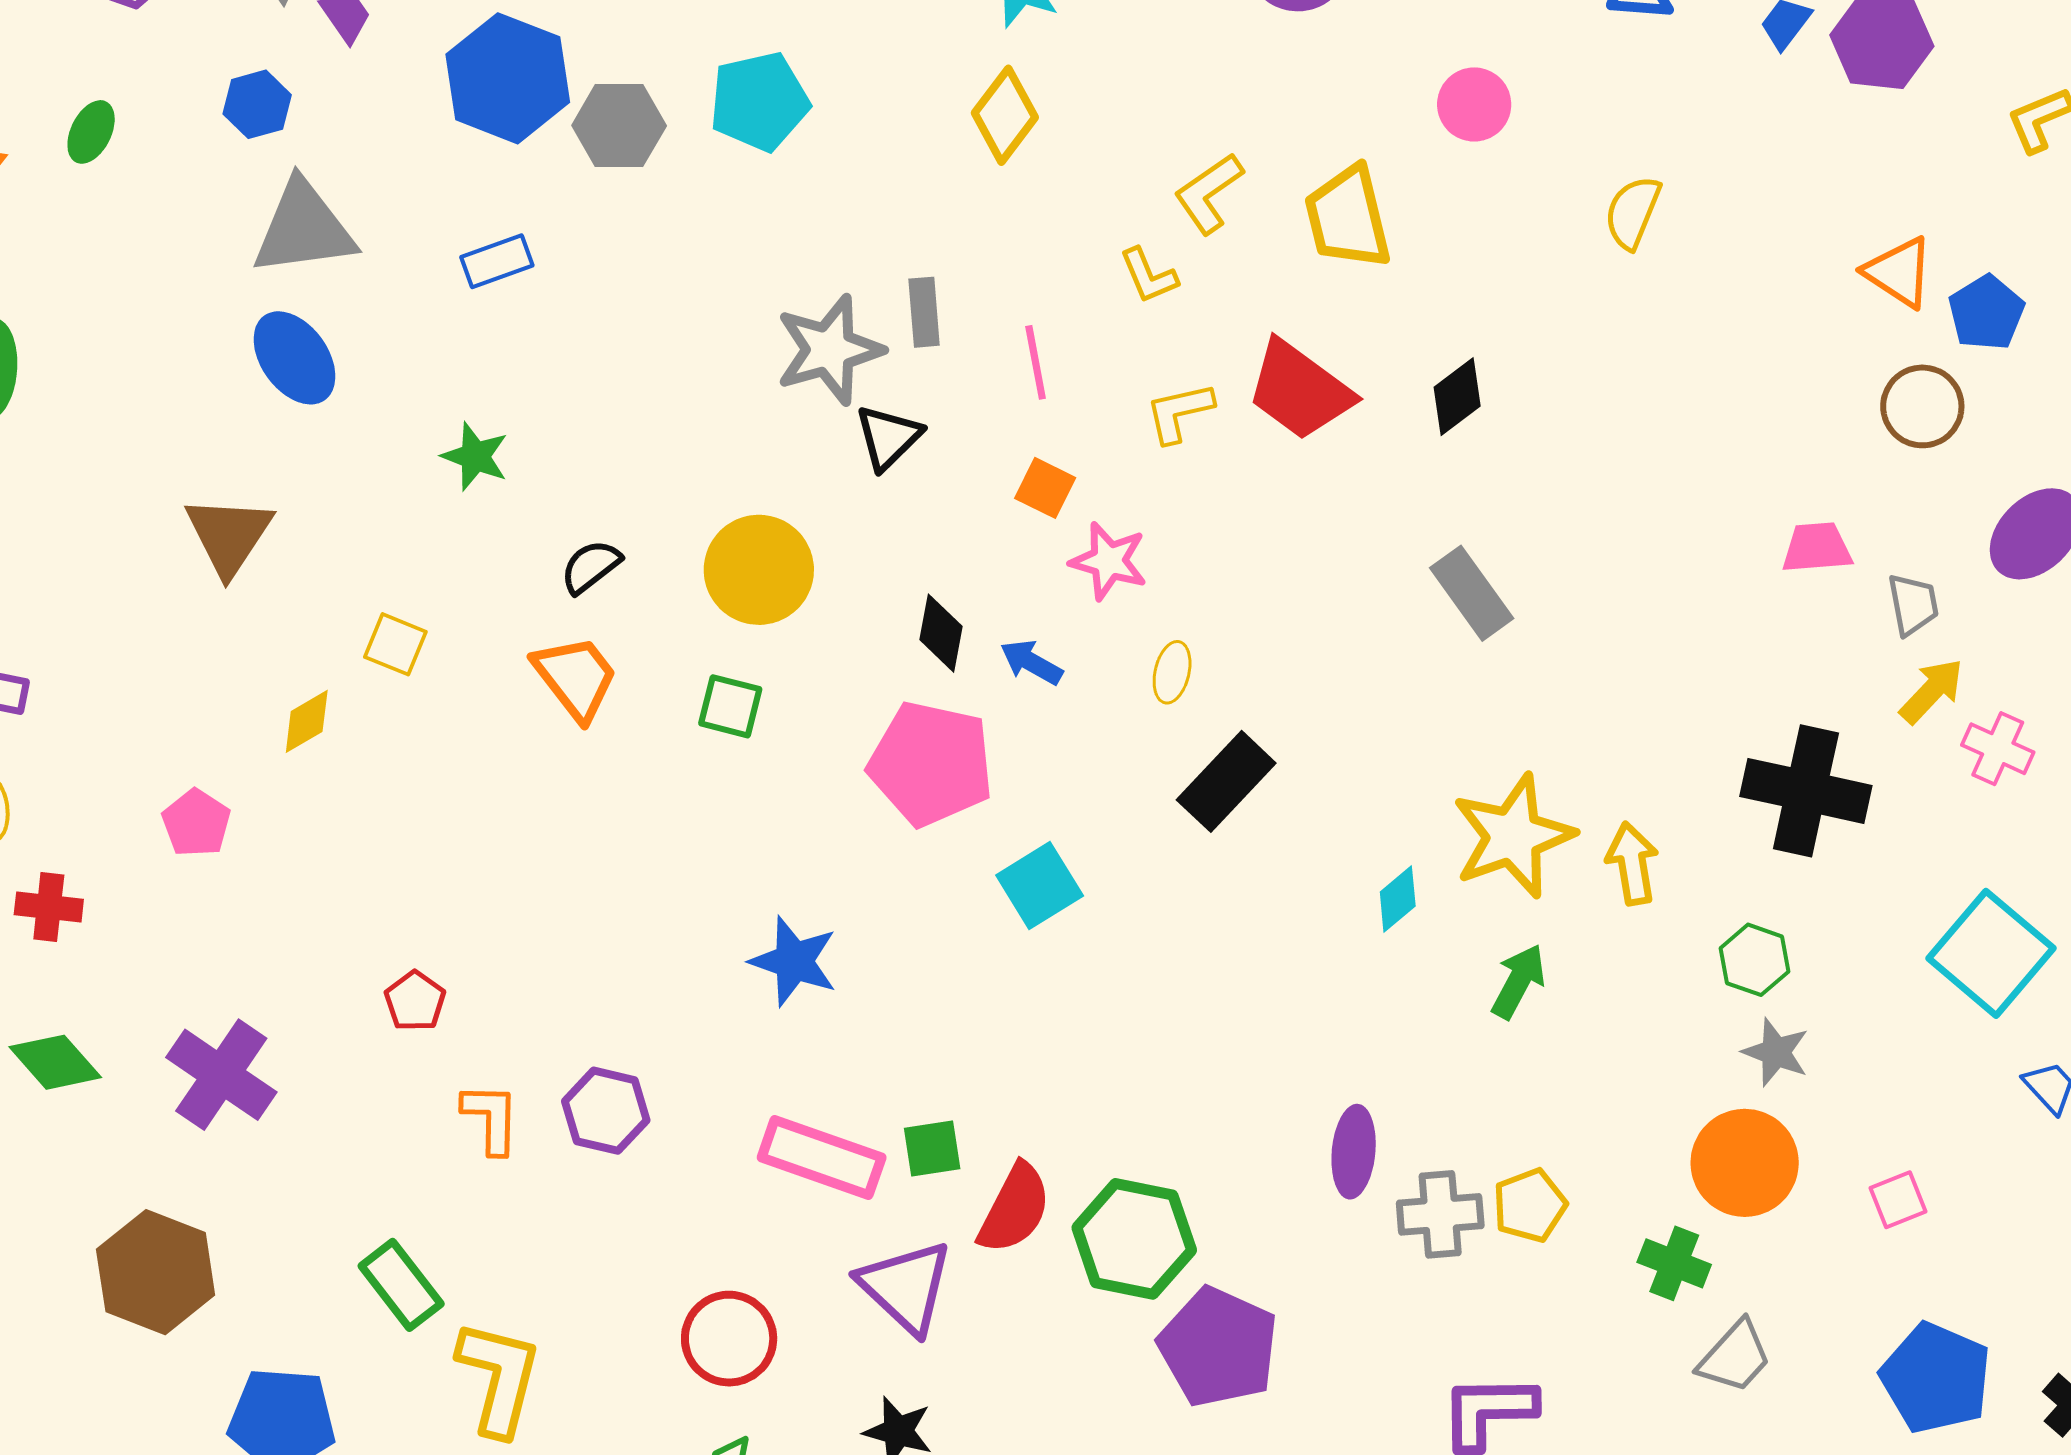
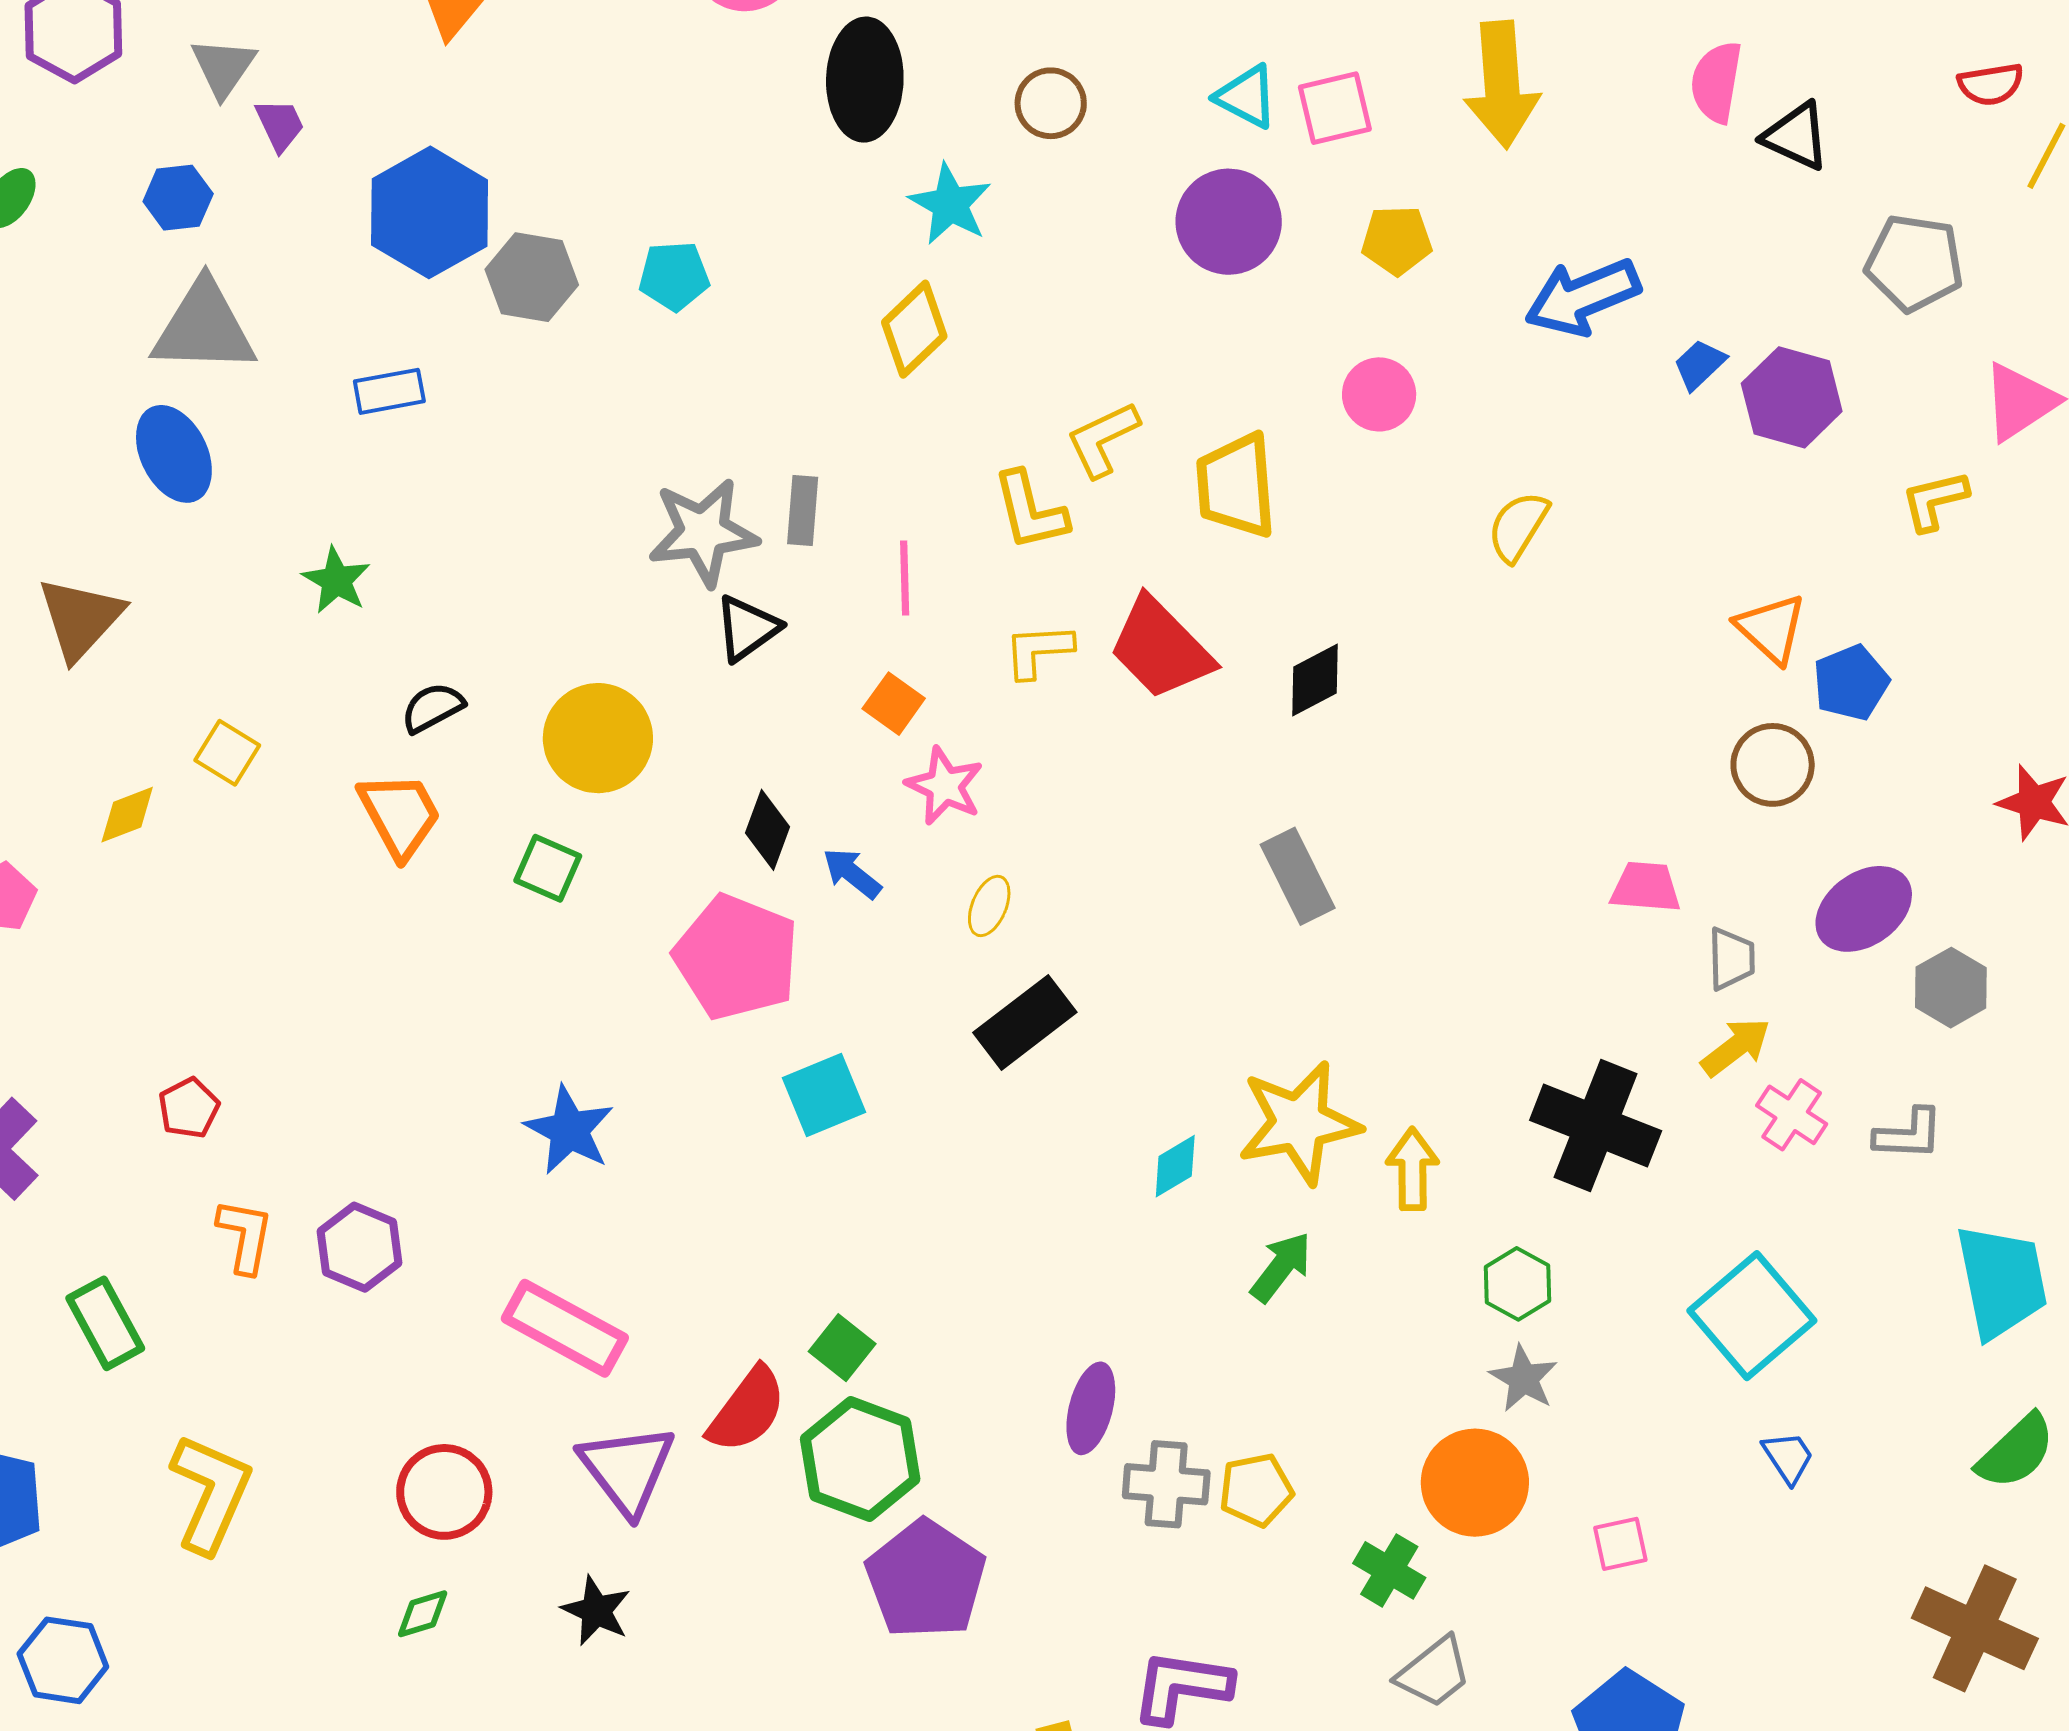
cyan pentagon: (759, 101) -> (674, 276), size x0.7
yellow L-shape: (1149, 276) -> (1030, 511), size x1.4
green square: (932, 1148) -> (842, 1348), moved, turned 38
green rectangle: (401, 1285) -> (105, 1323), moved

